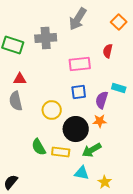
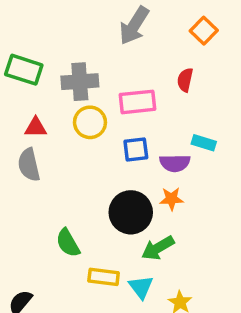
gray cross: (46, 38) -> (80, 82), moved
purple semicircle: (102, 100) -> (175, 163), turned -108
yellow circle: (52, 110) -> (90, 122), moved
yellow rectangle: (61, 152) -> (104, 277), moved
cyan triangle: (82, 173) -> (141, 287), turned 42

